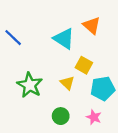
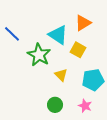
orange triangle: (92, 25) -> (83, 23), turned 48
yellow square: (84, 65) -> (78, 50), moved
green star: (30, 85) -> (39, 55), moved

